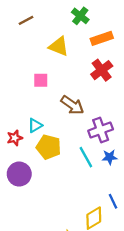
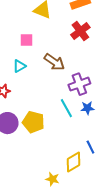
cyan triangle: (35, 125) -> (19, 66), moved
yellow pentagon: (49, 147) -> (33, 122), moved

